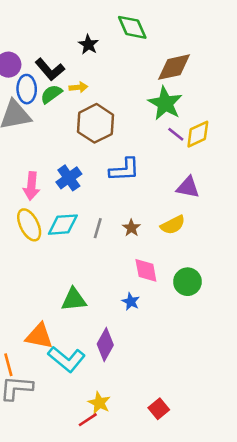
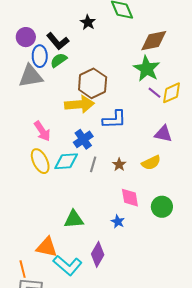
yellow arrow: (78, 87) -> (79, 104), moved, size x2.0
blue cross: (69, 178) -> (83, 139), moved
pink arrow: (31, 186) -> (42, 131), turned -40

